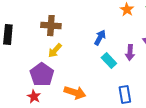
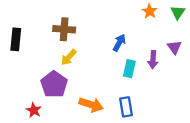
cyan rectangle: (109, 61) -> (129, 69), turned 56
blue rectangle: (125, 95) -> (126, 107), moved
red star: (34, 97) -> (34, 110), moved

